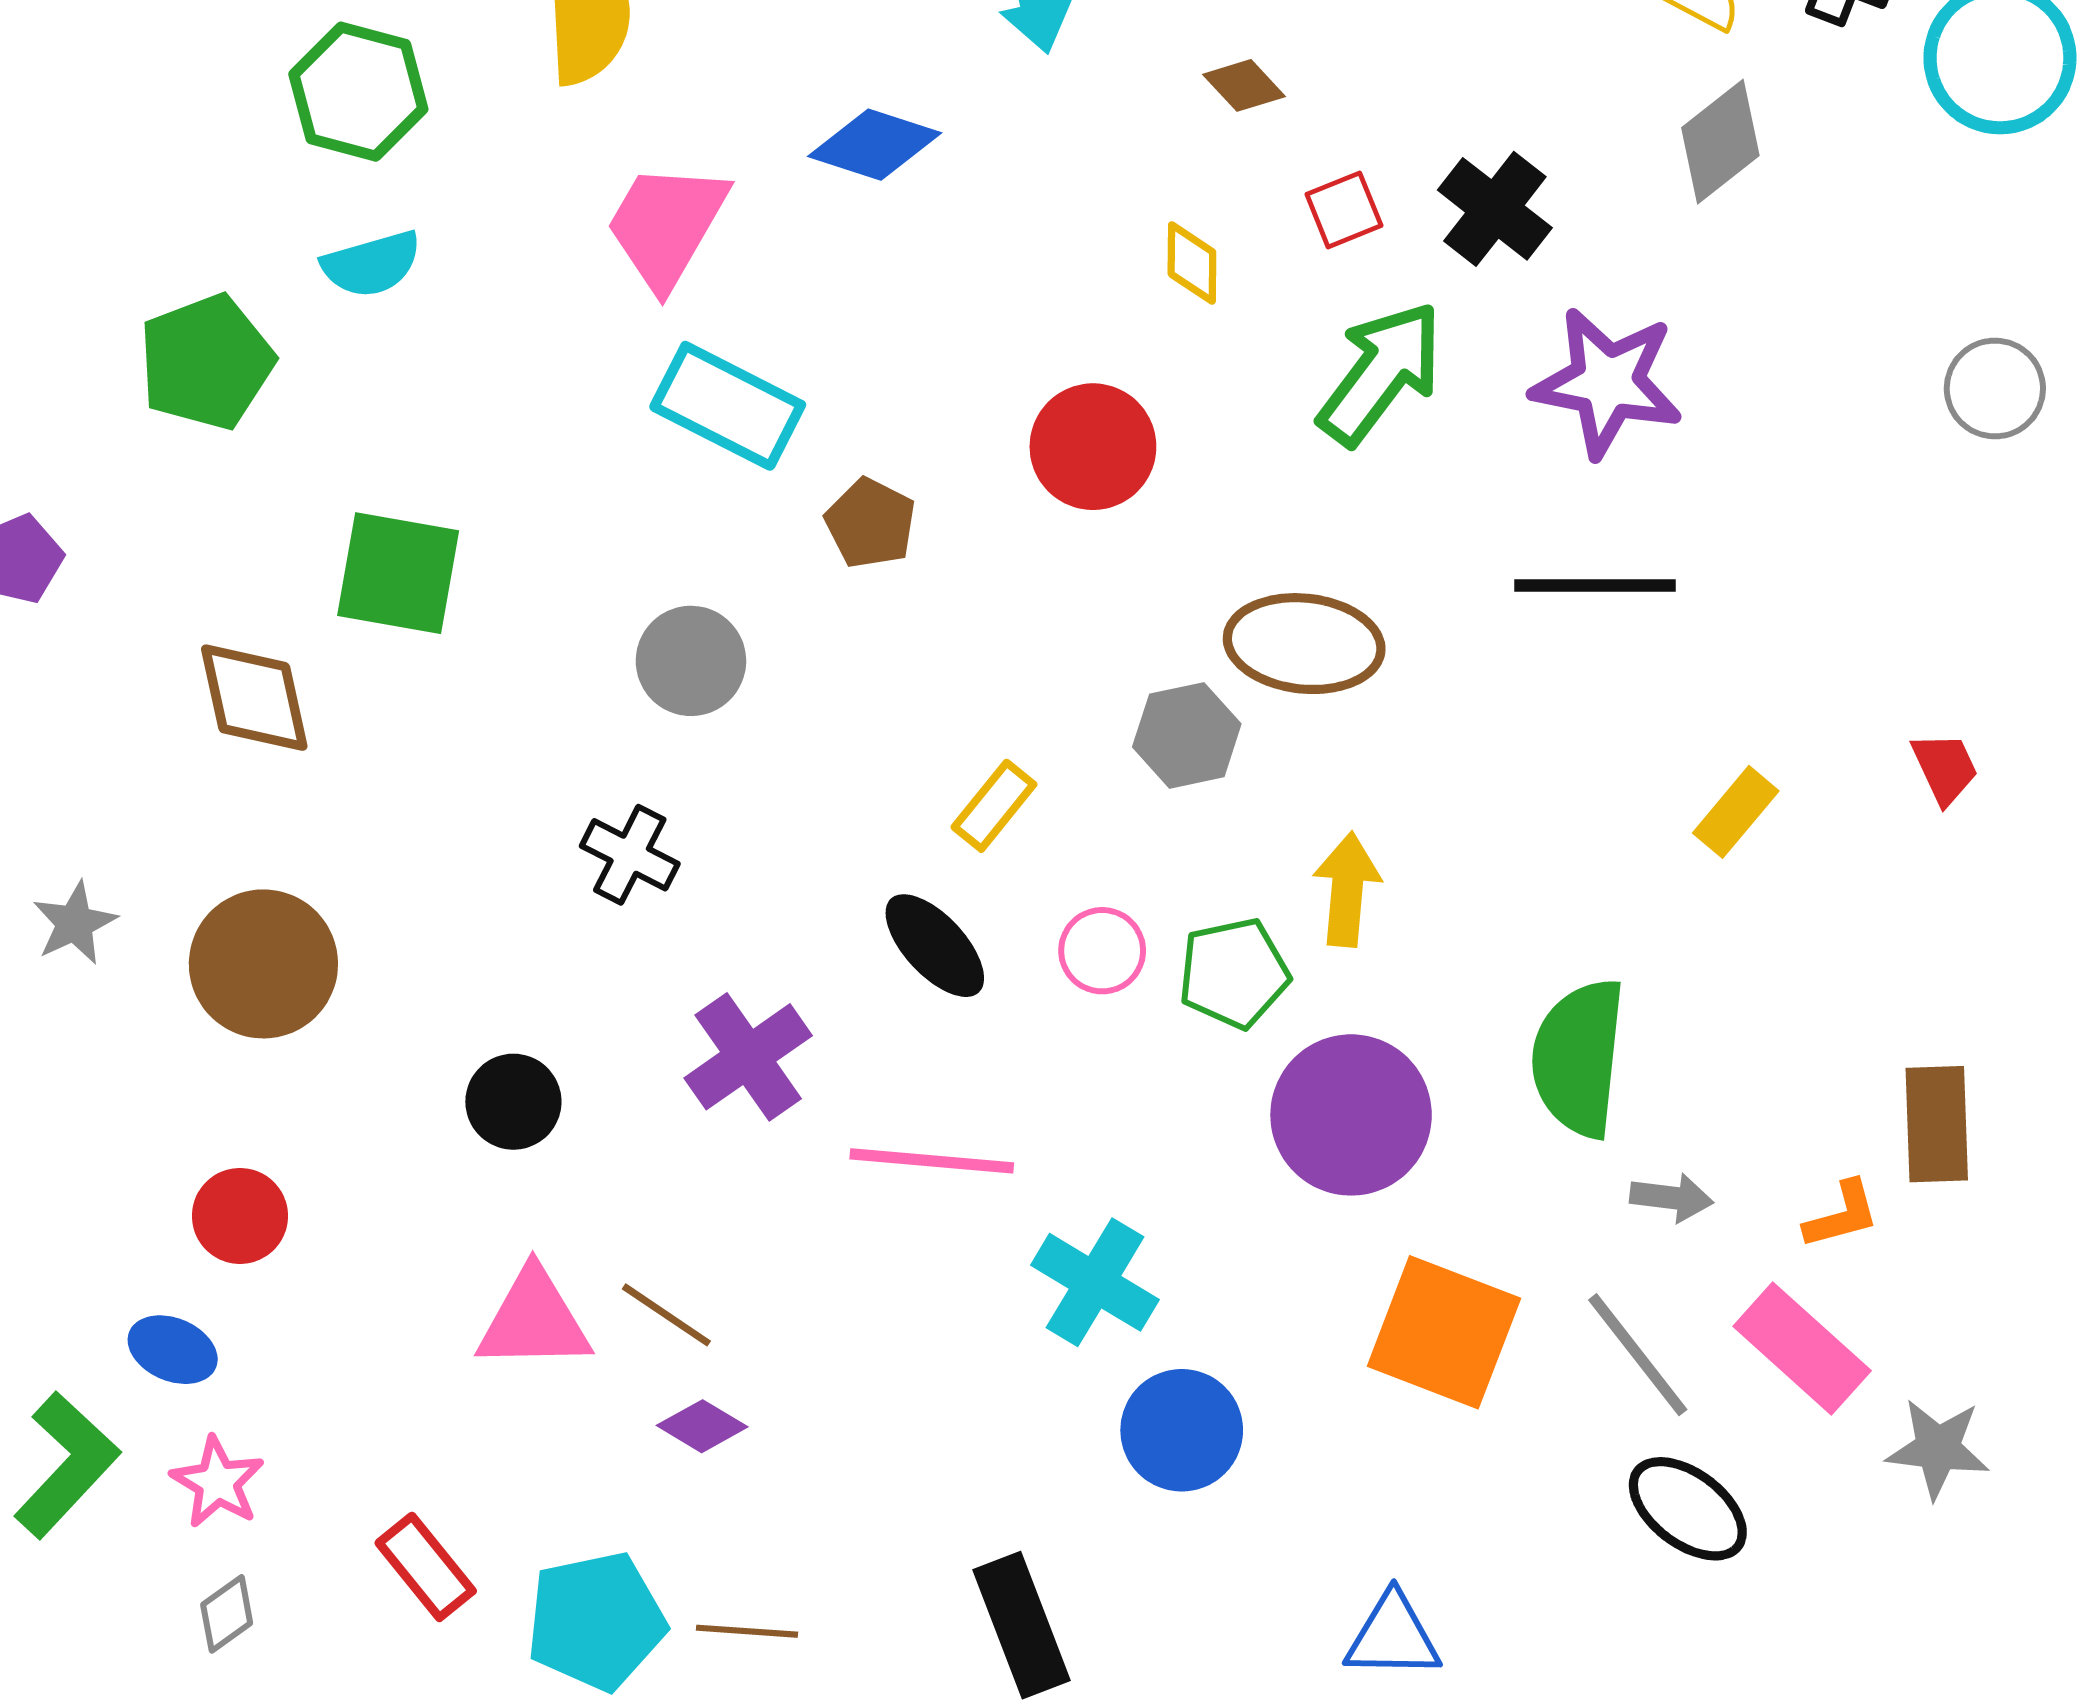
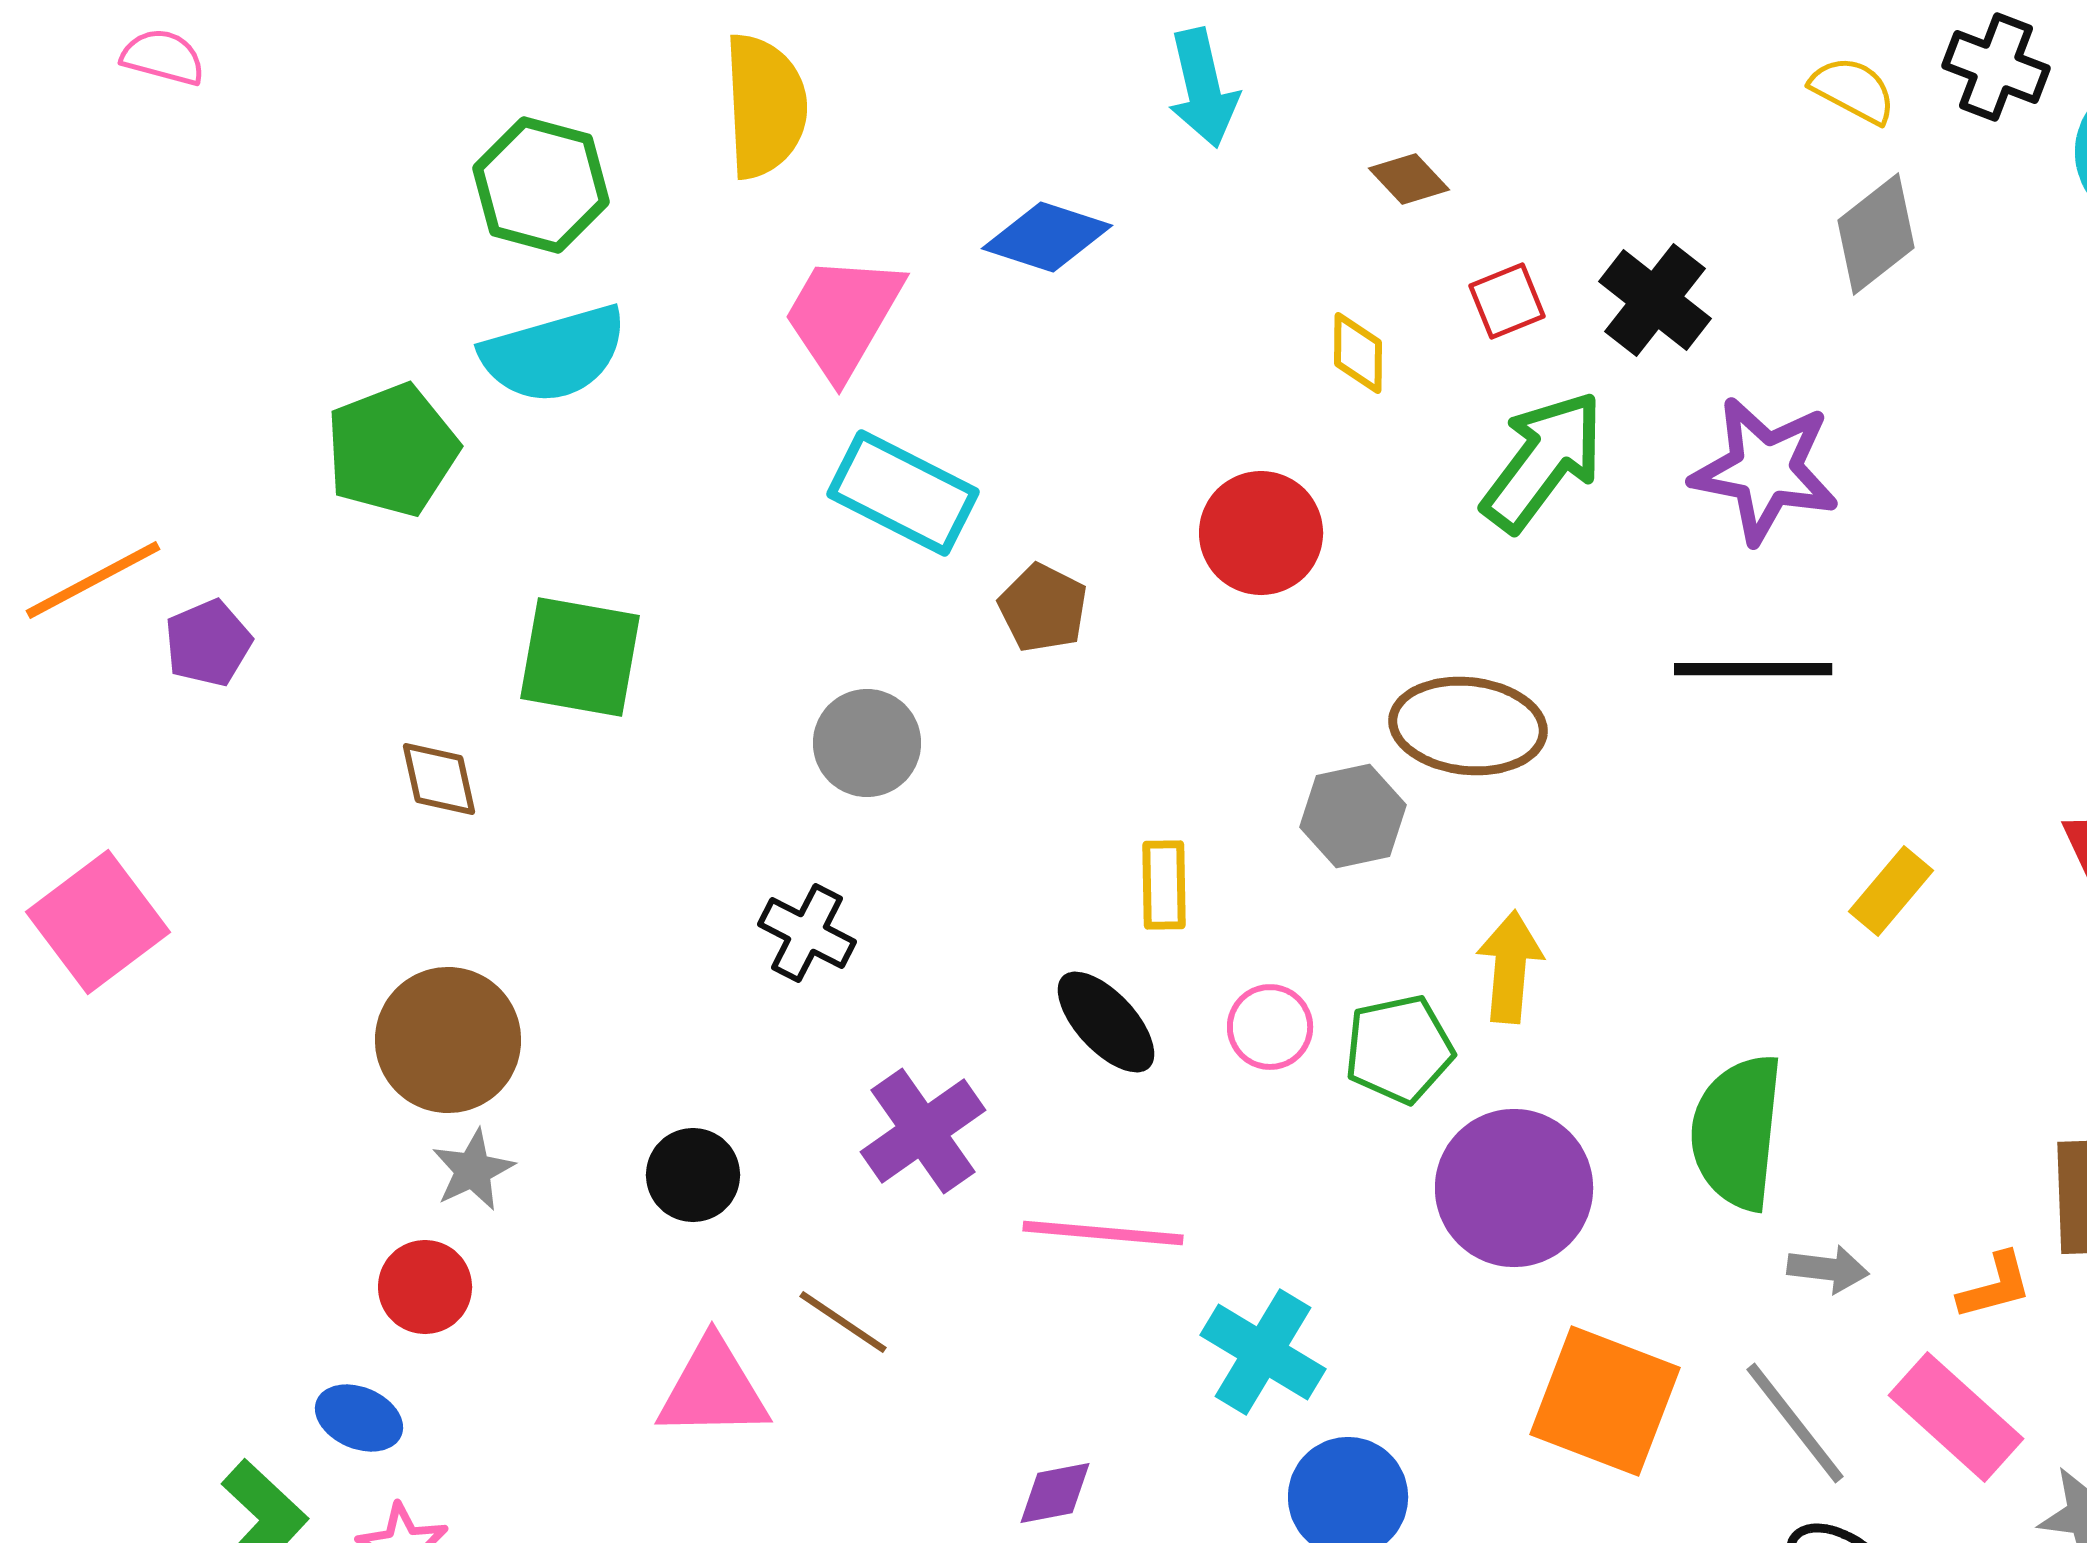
cyan semicircle: (372, 264) -> (554, 354), size x1.5
brown diamond: (254, 698) -> (439, 779), size x0.7
yellow rectangle: (994, 806) -> (1164, 885), turned -40
gray star: (75, 923) -> (473, 1170), moved
brown line: (666, 1315) -> (843, 1322), moved
purple diamond: (702, 1426) -> (1055, 1493), moved, turned -42

